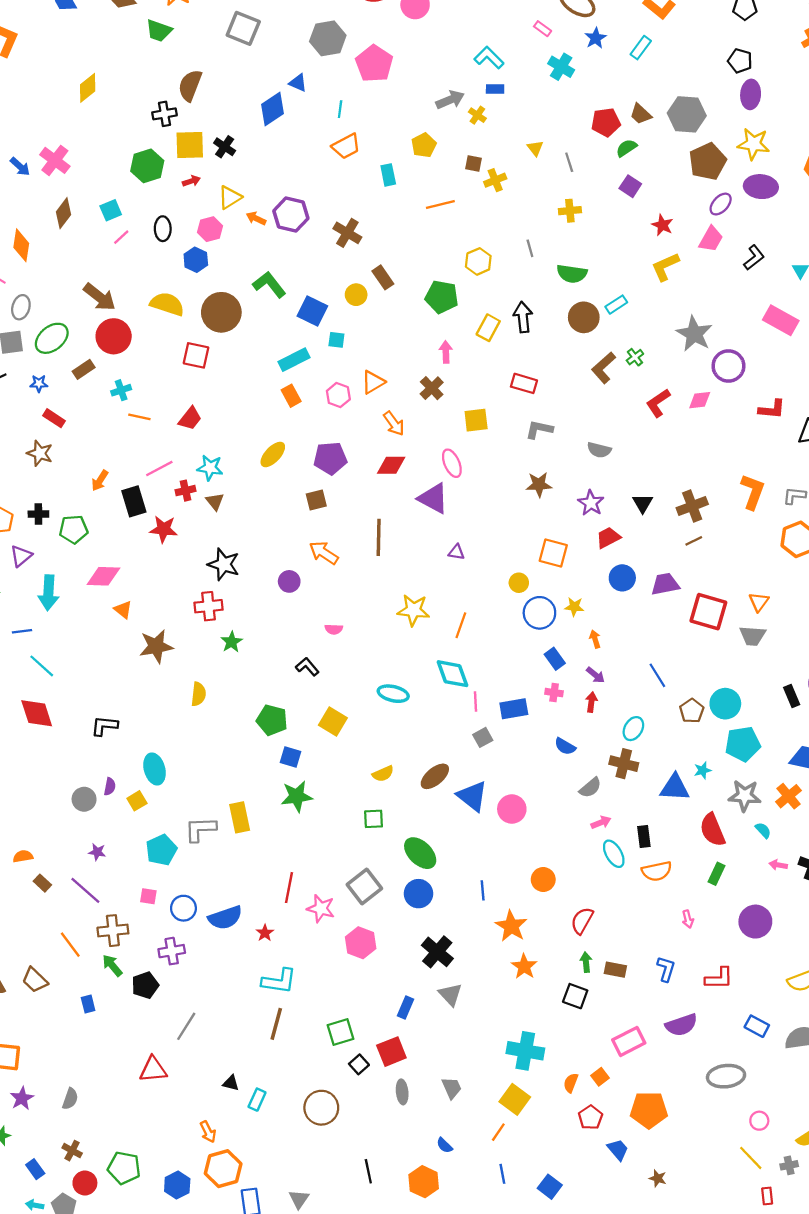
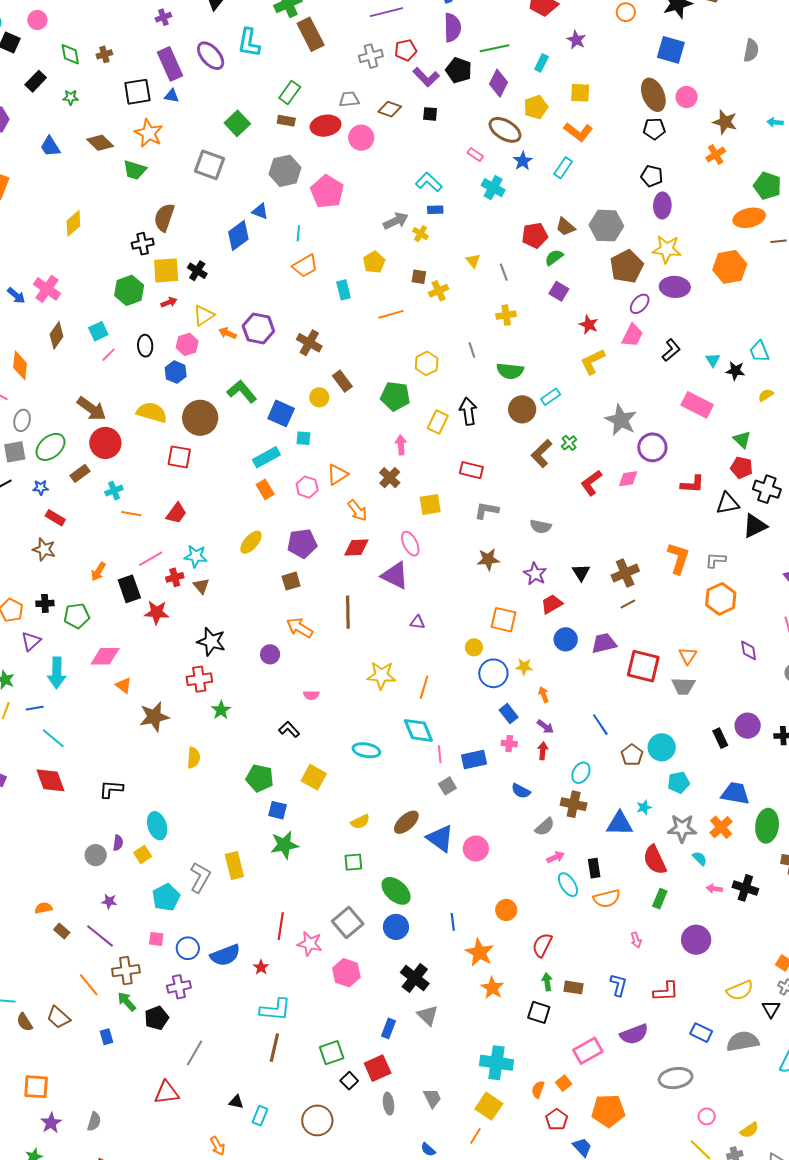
cyan pentagon: (743, 744) -> (679, 782), size x0.7
gray L-shape: (200, 829) -> (200, 877), turned 124

